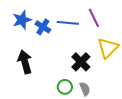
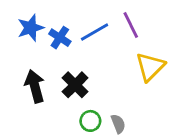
blue line: (68, 23) -> (95, 32), turned -35
black cross: (81, 62) -> (75, 85), moved

